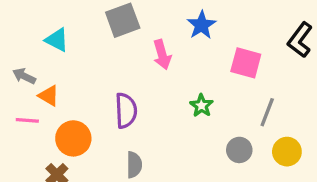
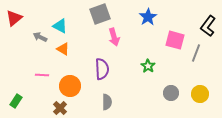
pink arrow: (162, 55) -> (114, 37), moved
gray arrow: (24, 76) -> (40, 37), moved
orange triangle: (49, 96) -> (63, 49), moved
gray line: (267, 112) -> (196, 53), moved

